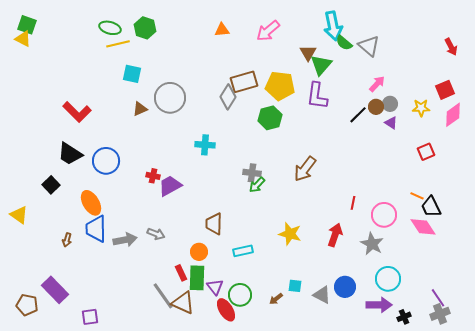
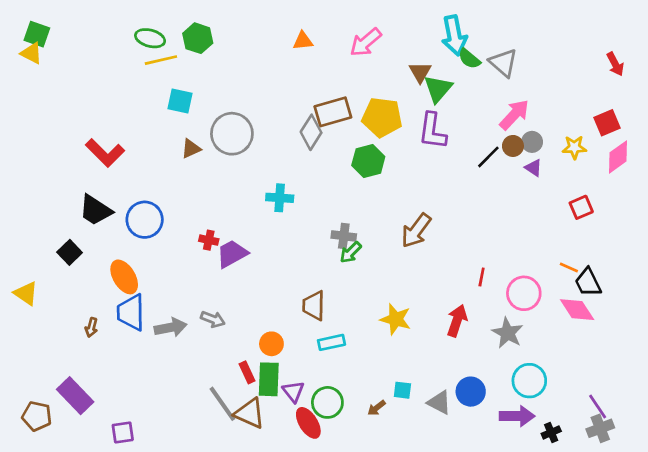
pink arrow: (377, 84) -> (514, 115), size x1.4
brown trapezoid: (214, 224) -> (314, 306), moved

